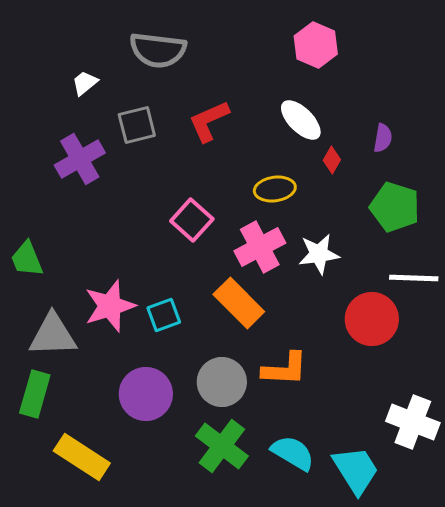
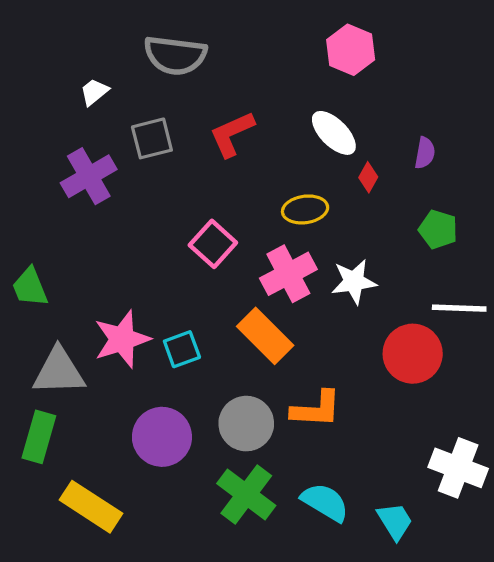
green pentagon: (395, 207) -> (438, 229), size x0.7
cyan trapezoid: (356, 470) -> (395, 521), size x0.7

